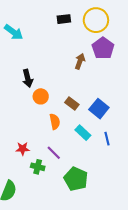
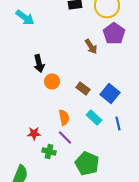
brown arrow: (80, 61) -> (91, 46), turned 126
orange semicircle: (55, 122) -> (64, 118), moved

